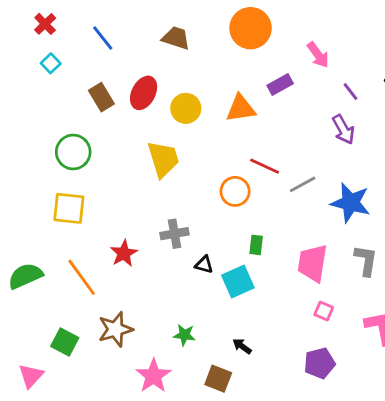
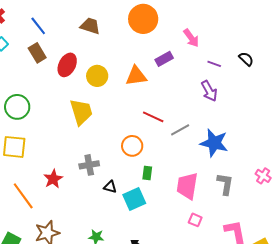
purple line: (350, 91) -> (214, 64), turned -32
brown rectangle: (101, 97) -> (37, 53), moved
orange circle: (235, 191) -> (132, 146), moved

